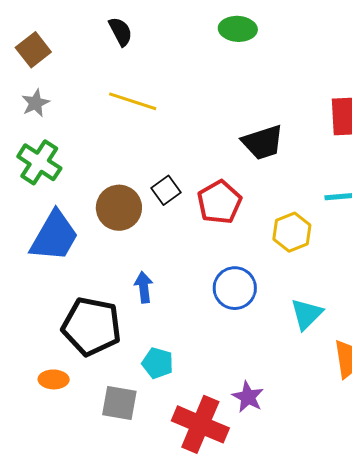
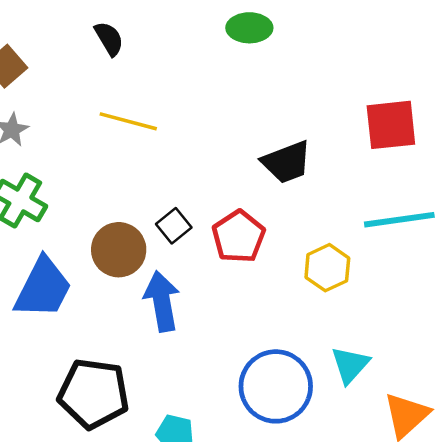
blue arrow: (144, 287) -> (162, 301), moved, size x1.6
blue circle: (235, 288) -> (276, 386), moved, size x1.4

